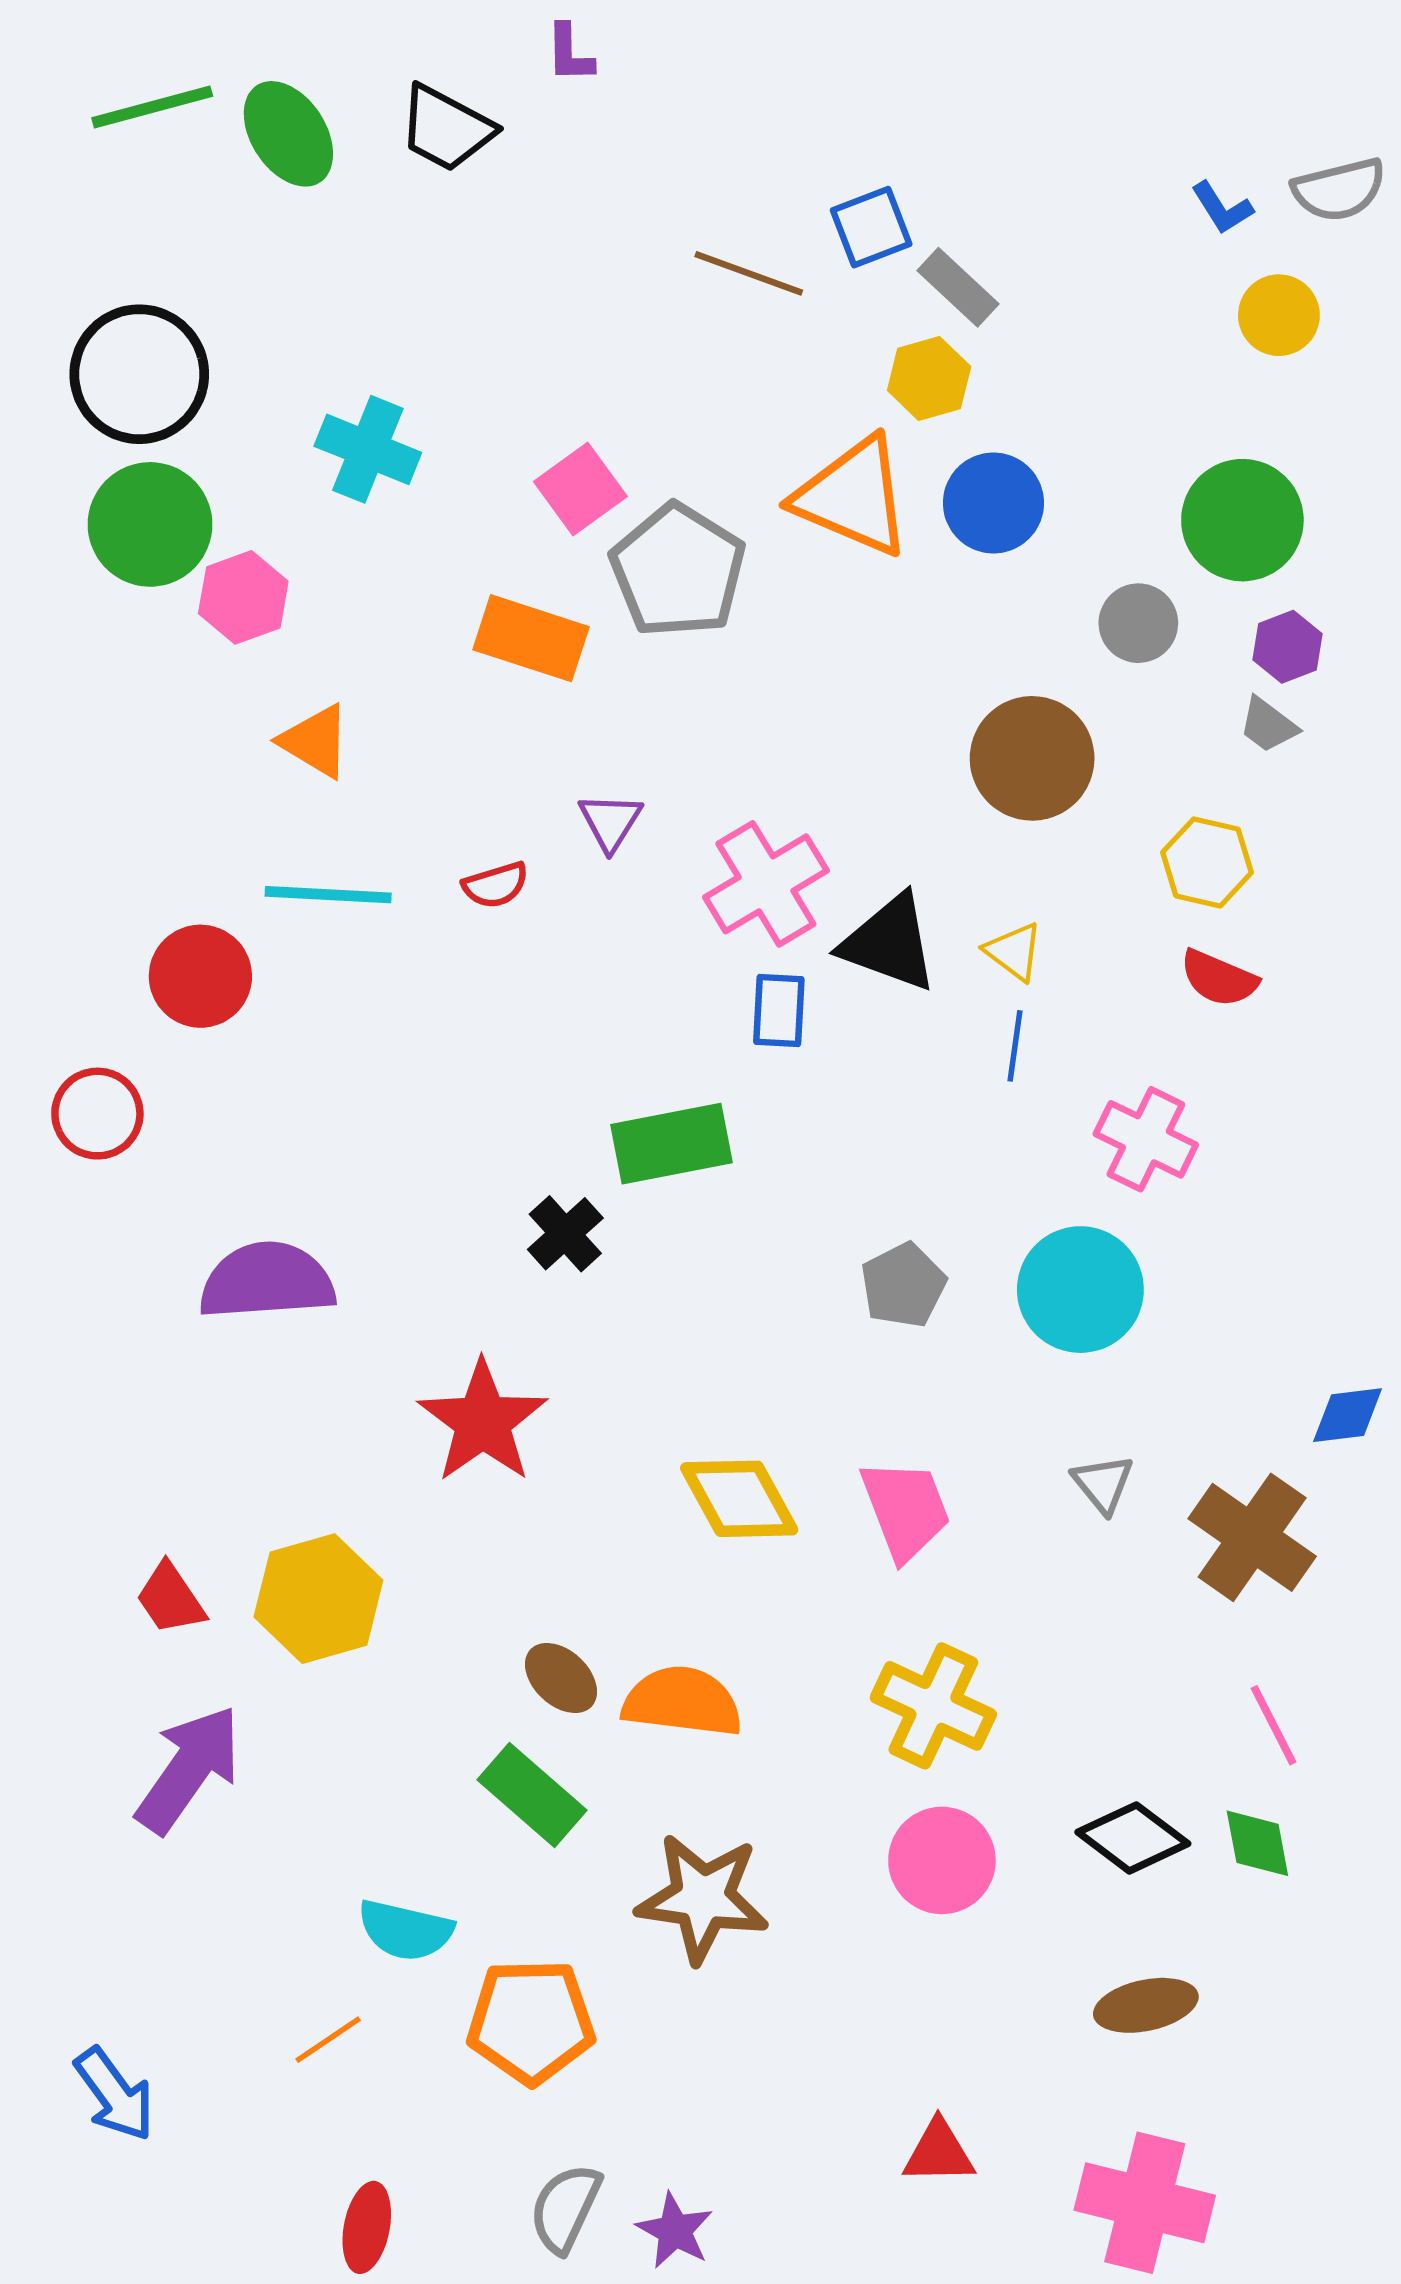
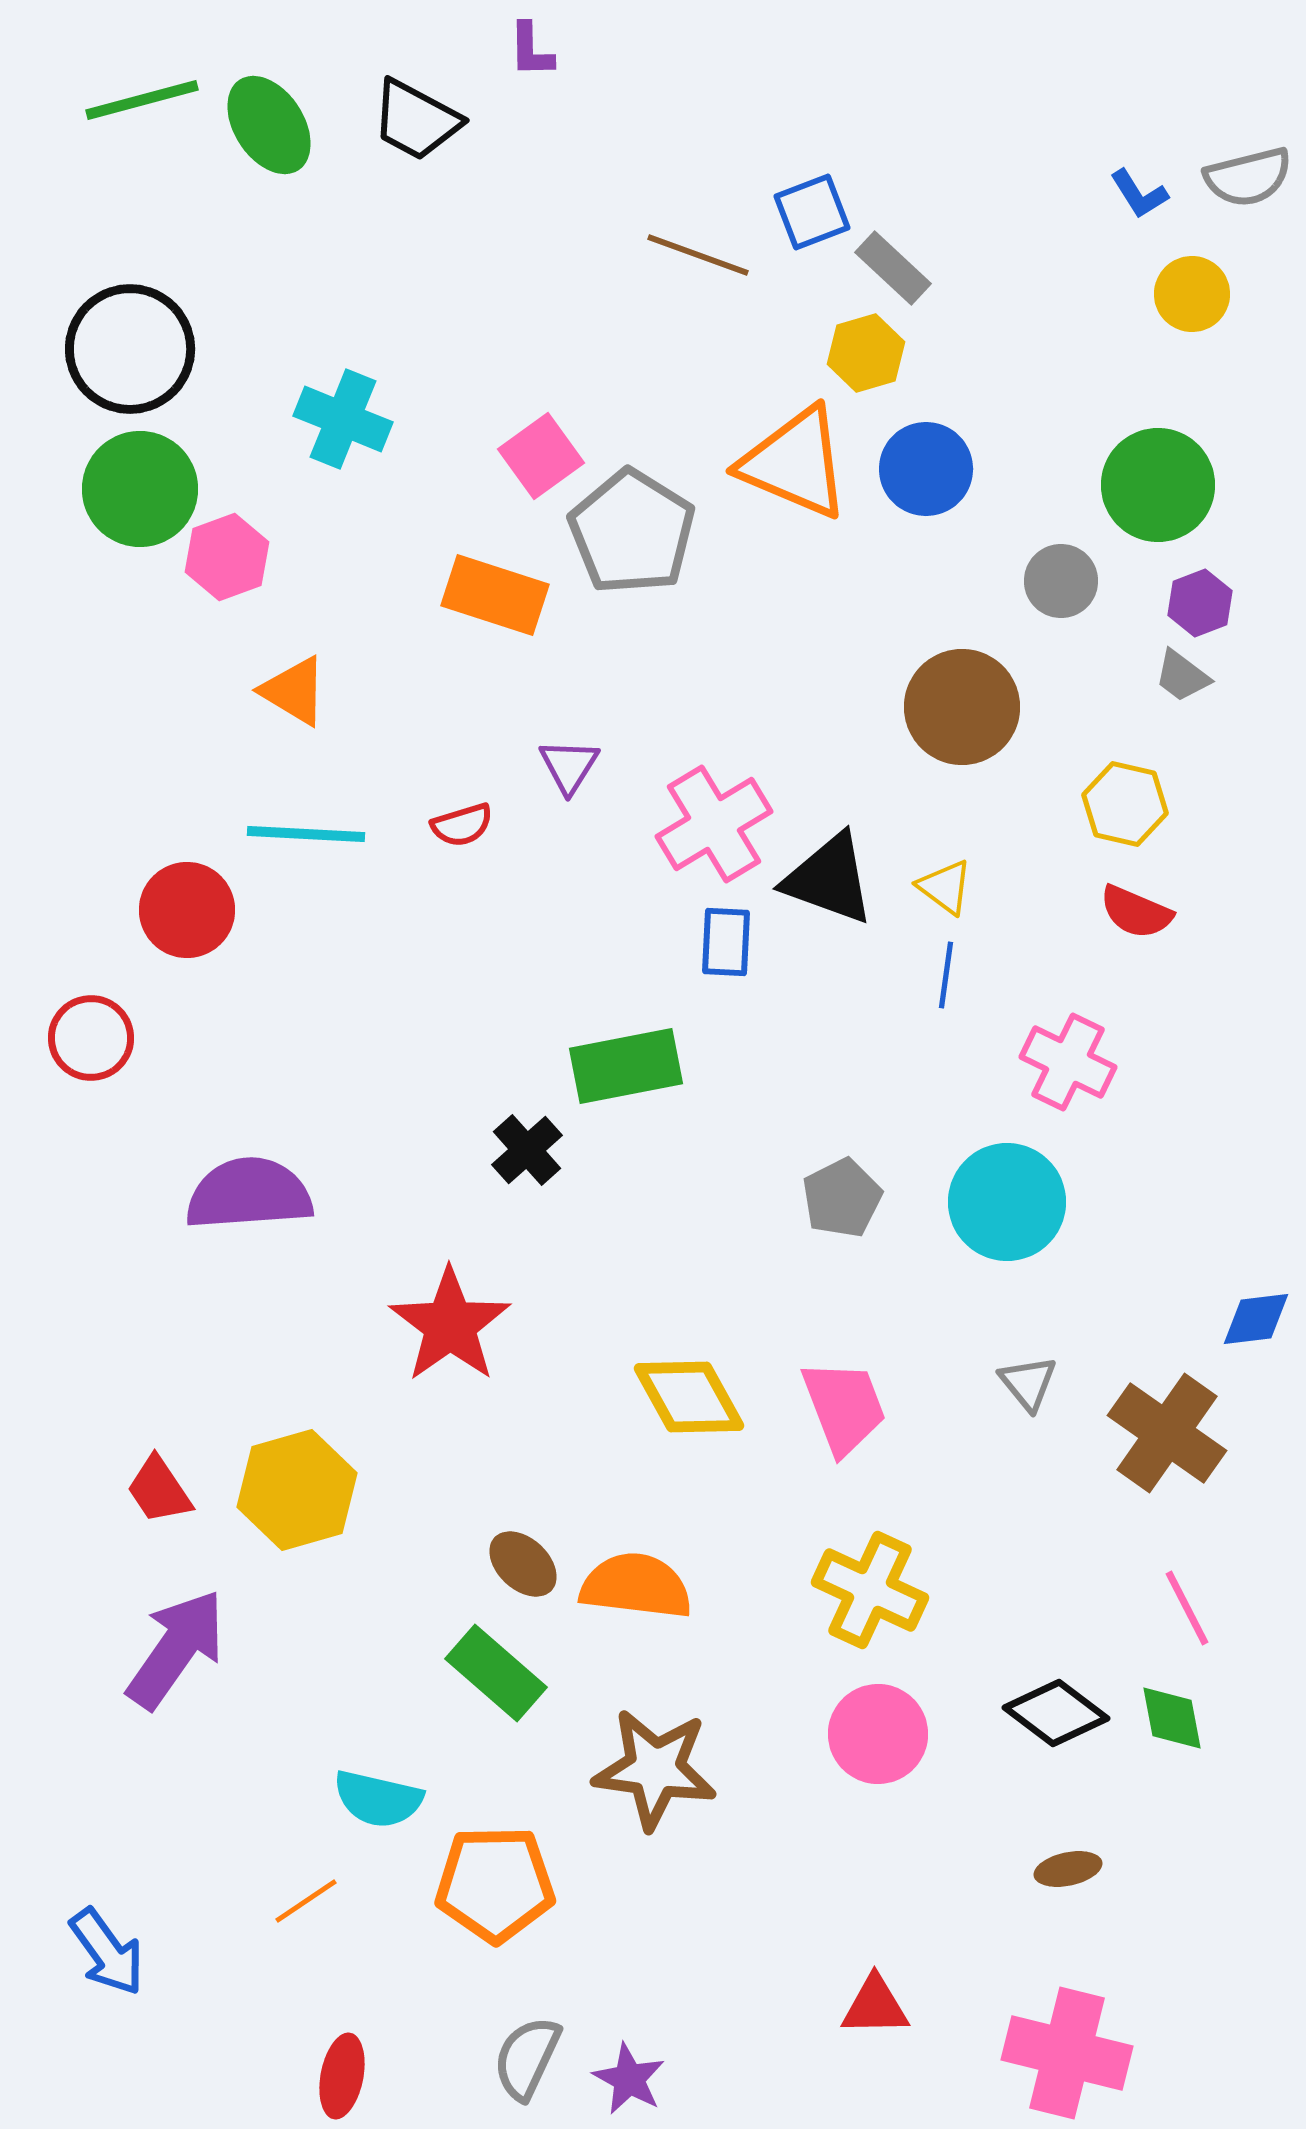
brown ellipse: (1146, 2005) -> (1068, 1869), size x0.7

